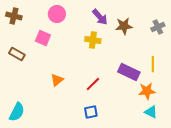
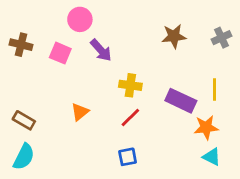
brown cross: (14, 16) -> (21, 45), moved
purple arrow: (100, 17) -> (101, 50), moved
yellow cross: (93, 40) -> (130, 85), moved
brown rectangle: (17, 54) -> (24, 120), moved

